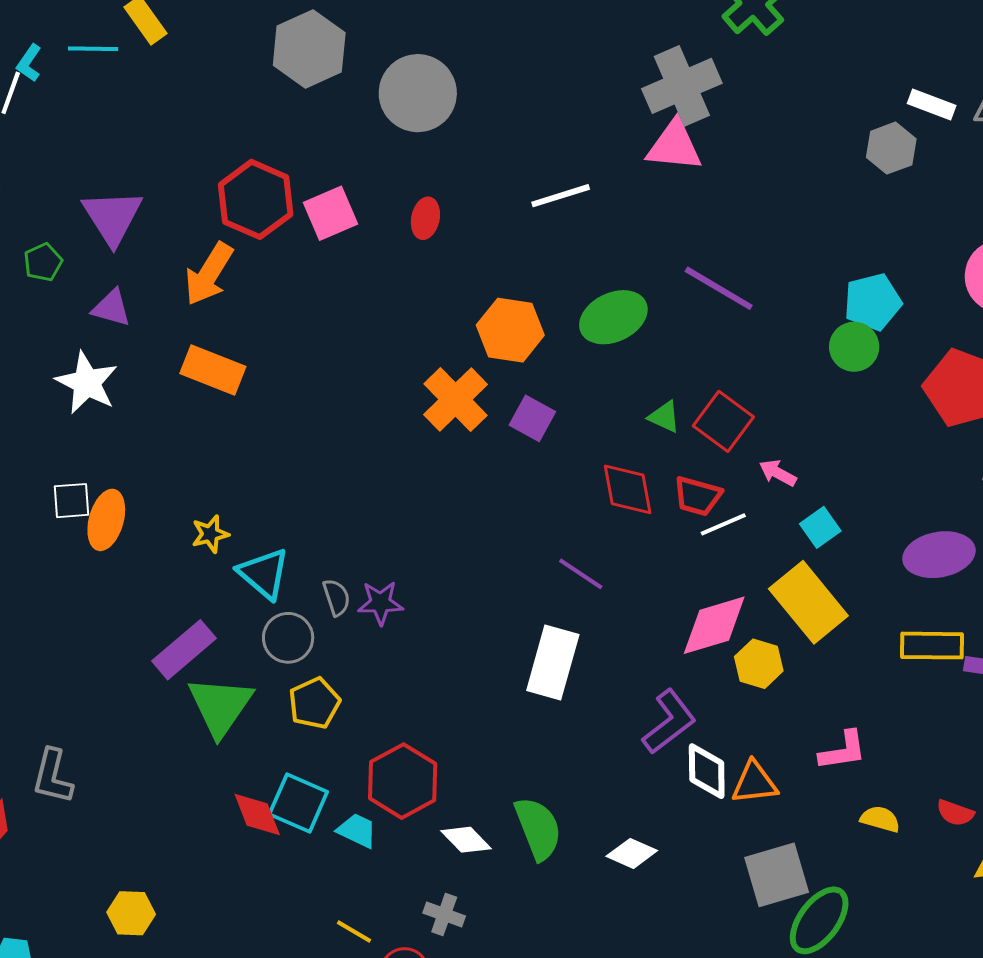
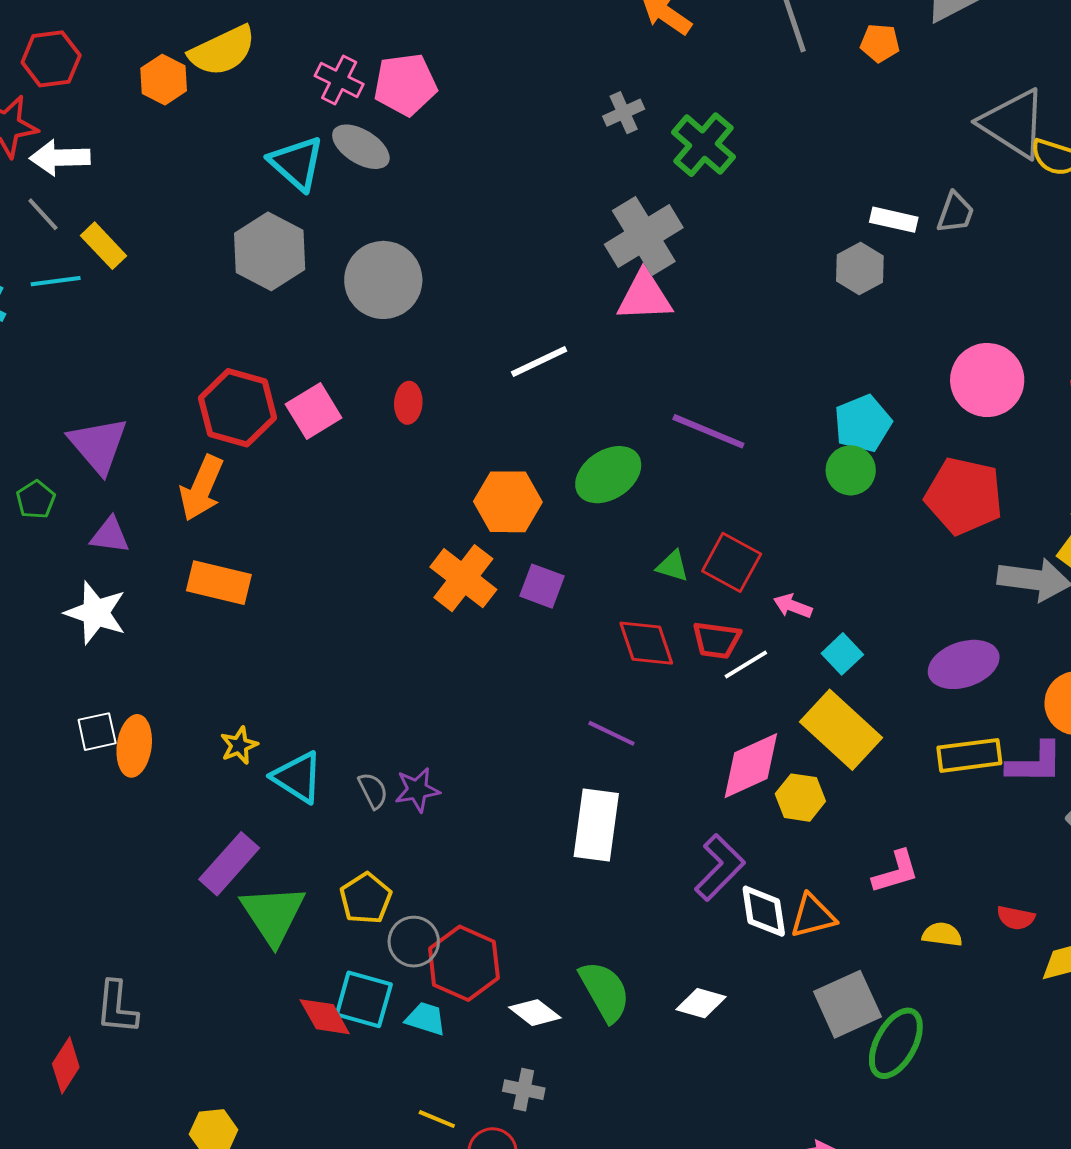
gray circle: (288, 638) -> (414, 942), moved

